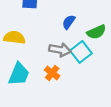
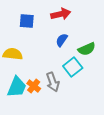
gray arrow: (60, 50) -> (53, 82), moved, turned 60
orange cross: (52, 73) -> (34, 86), moved

